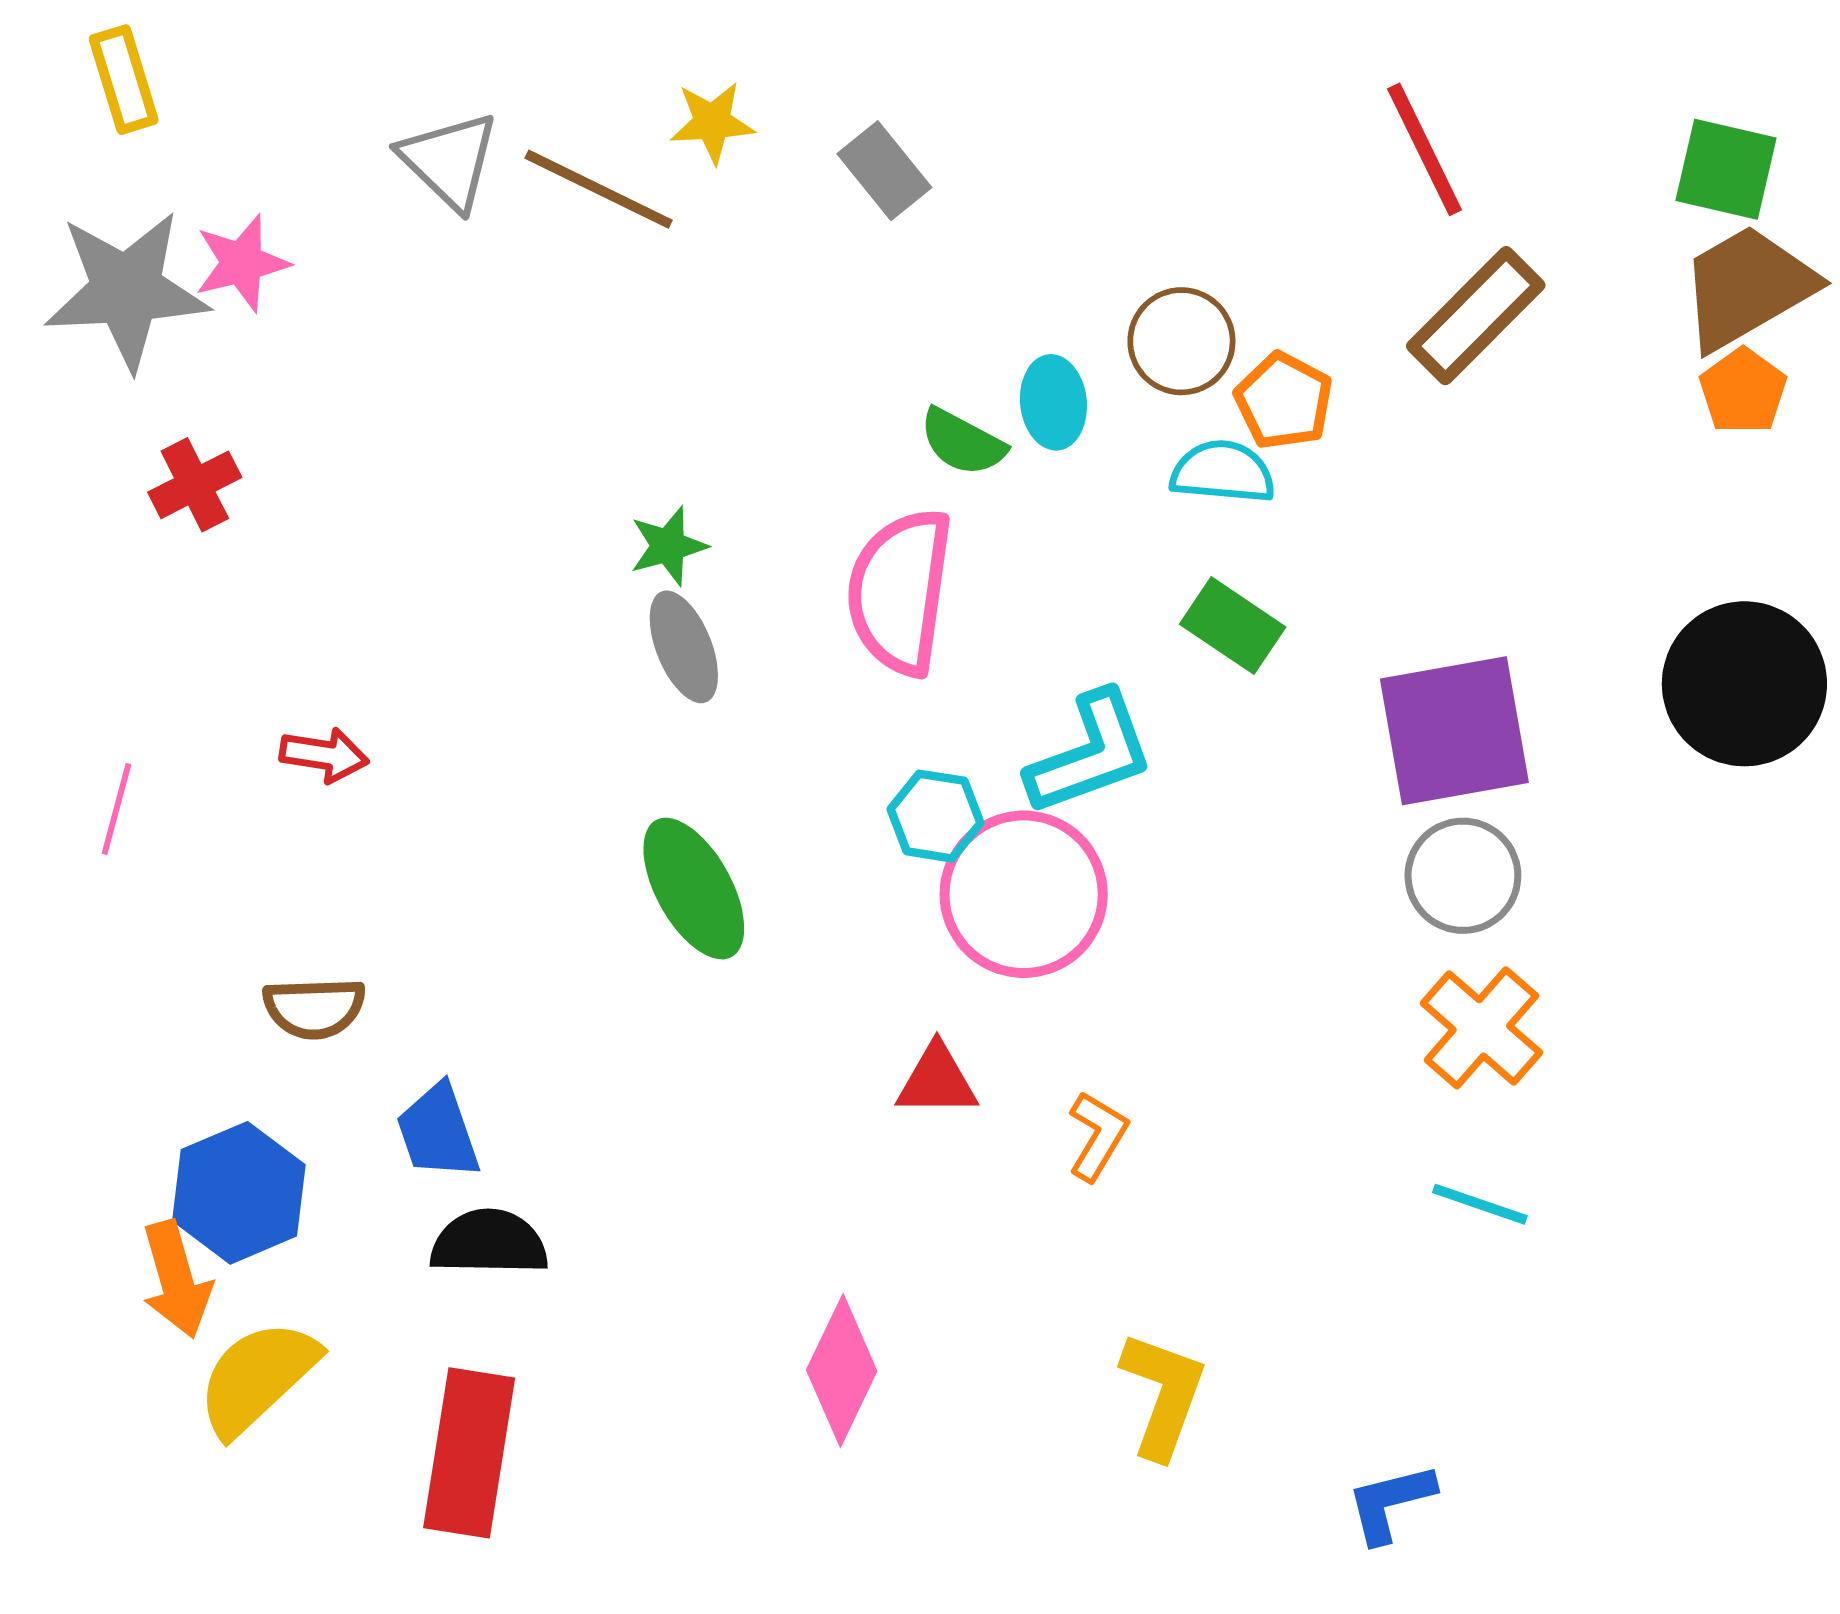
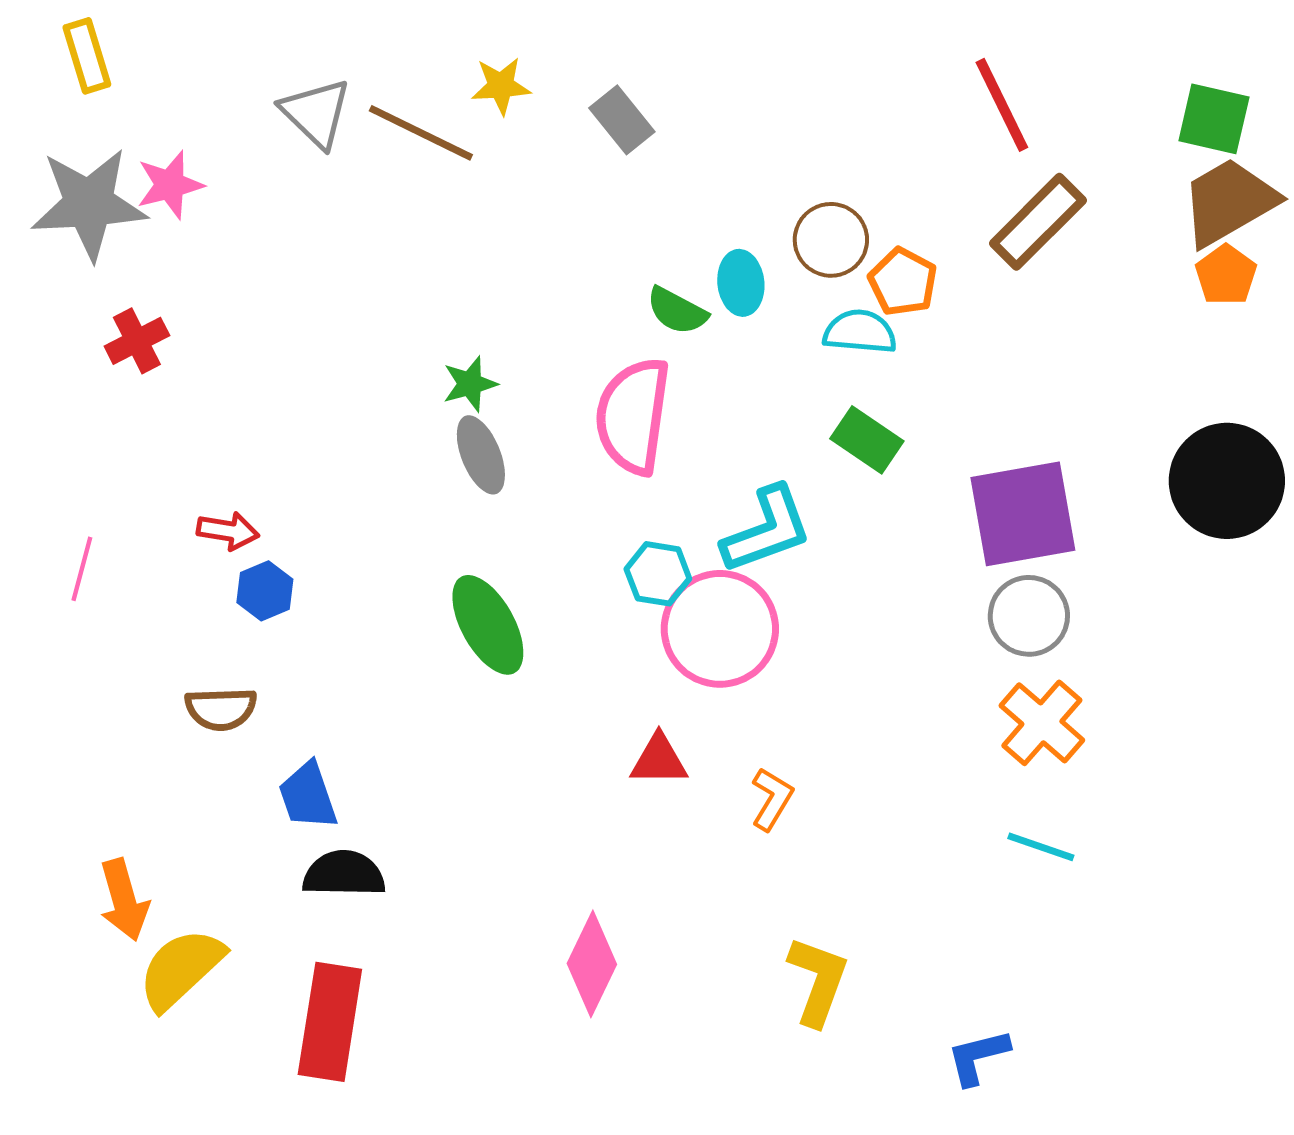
blue hexagon: (239, 1193) -> (265, 591), moved, size x0.6

